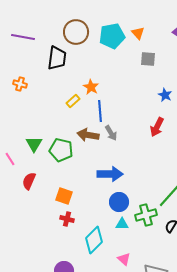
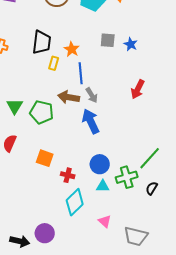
black trapezoid: (57, 58) -> (42, 42), moved
gray square: (148, 59) -> (108, 40), moved
blue star: (165, 95) -> (131, 44), moved
yellow rectangle: (73, 101) -> (54, 63), turned -32
blue arrow: (110, 174) -> (91, 121), moved, turned -115
red cross: (67, 219) -> (68, 175), moved

